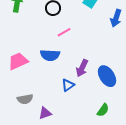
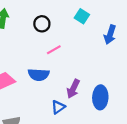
blue ellipse: (107, 76) -> (100, 97), turned 35

